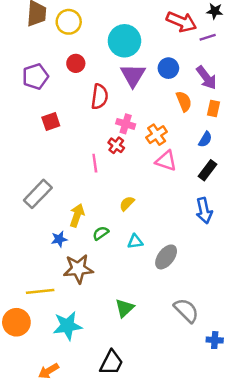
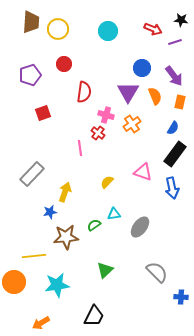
red arrow: (181, 22) -> (153, 29), size x0.7
cyan circle: (124, 41) -> (108, 31), moved, size x0.7
purple triangle: (133, 75) -> (128, 92), moved
pink triangle: (166, 161) -> (143, 172), moved
black rectangle: (208, 170) -> (175, 154), size x1.4
green semicircle: (101, 233) -> (94, 225), moved

